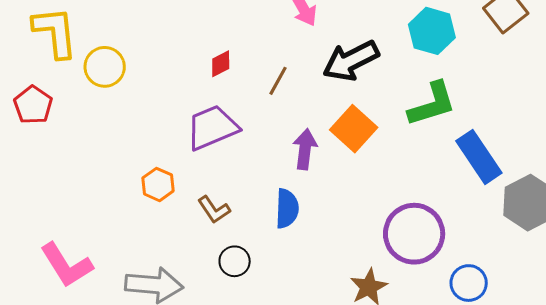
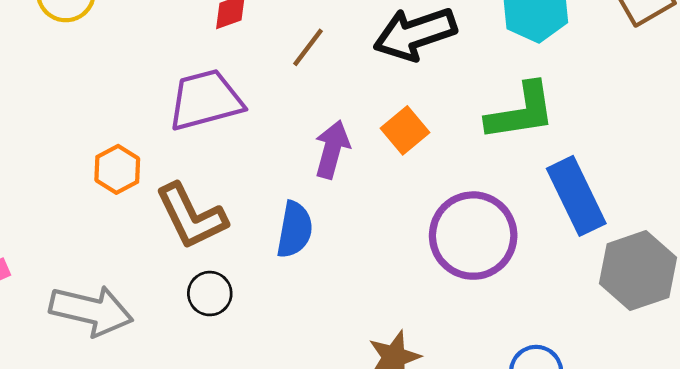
orange square: (354, 129) -> (405, 130), size x0.7
brown L-shape: (214, 210) -> (191, 216), size x1.6
purple circle: (414, 234) -> (473, 236), moved

